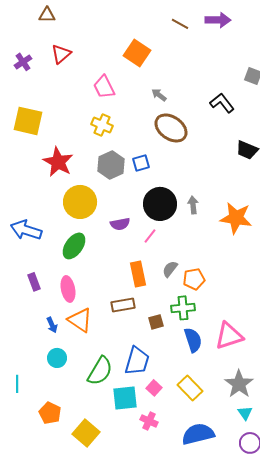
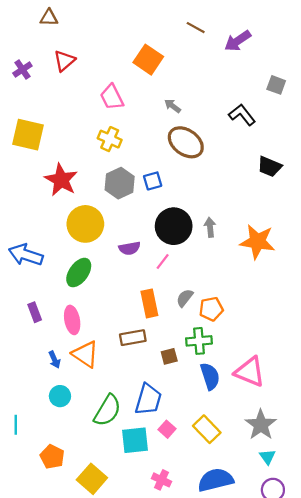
purple arrow: (218, 20) -> (238, 41), moved, turned 145
pink triangle: (229, 336) -> (250, 372), turned 40
pink cross: (149, 421) -> (161, 480), moved

